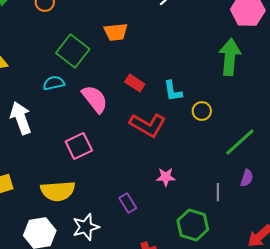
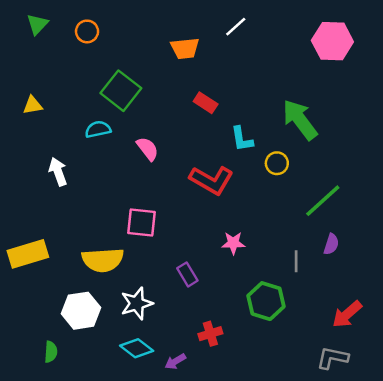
orange trapezoid: (116, 32) -> (185, 48), moved
green arrow: (230, 57) -> (300, 120), moved, turned -42
red rectangle: (135, 83) -> (206, 103), moved
pink semicircle: (95, 99) -> (147, 149), size x0.7
white arrow: (21, 118) -> (58, 172), size x0.7
pink square: (79, 146) -> (141, 222), moved, turned 32

